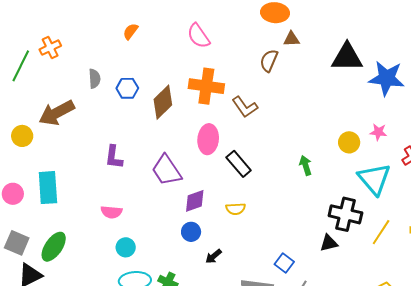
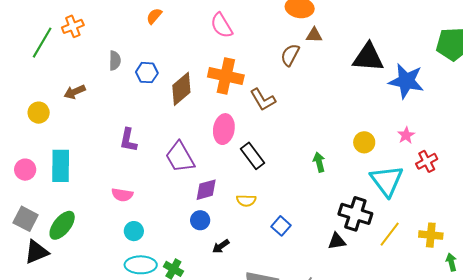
brown arrow: (57, 113) -> (75, 92), size x0.6
pink star: (378, 132) -> (406, 135), moved, turned 30
blue square: (284, 263) -> (281, 226), moved

